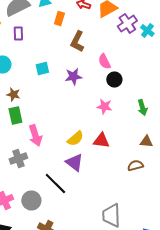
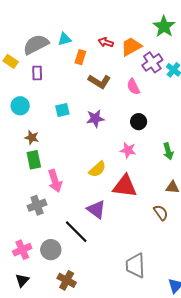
brown L-shape: (77, 42) -> (99, 81), turned -85
pink semicircle: (104, 62) -> (133, 87), moved
yellow semicircle: (75, 138) -> (97, 169), moved
red triangle: (101, 140) -> (125, 186), size x1.4
brown semicircle: (135, 166) -> (161, 213), turned 70

